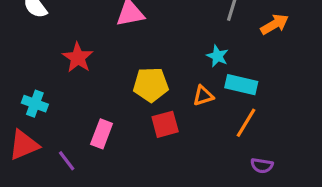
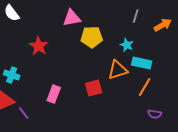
yellow pentagon: (151, 85) -> (92, 37), moved
orange triangle: (203, 96) -> (118, 70), size x1.5
purple line: (67, 161) -> (24, 113), moved

